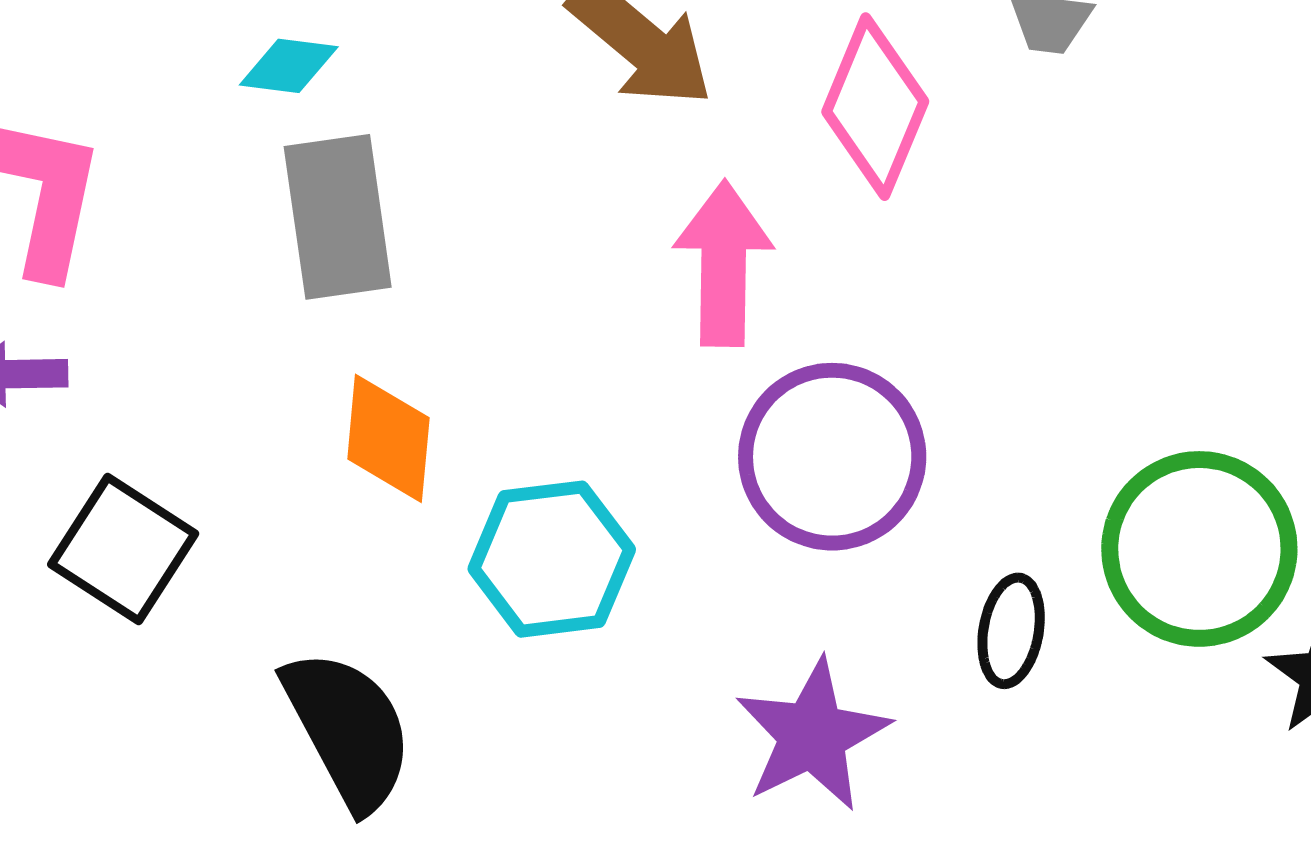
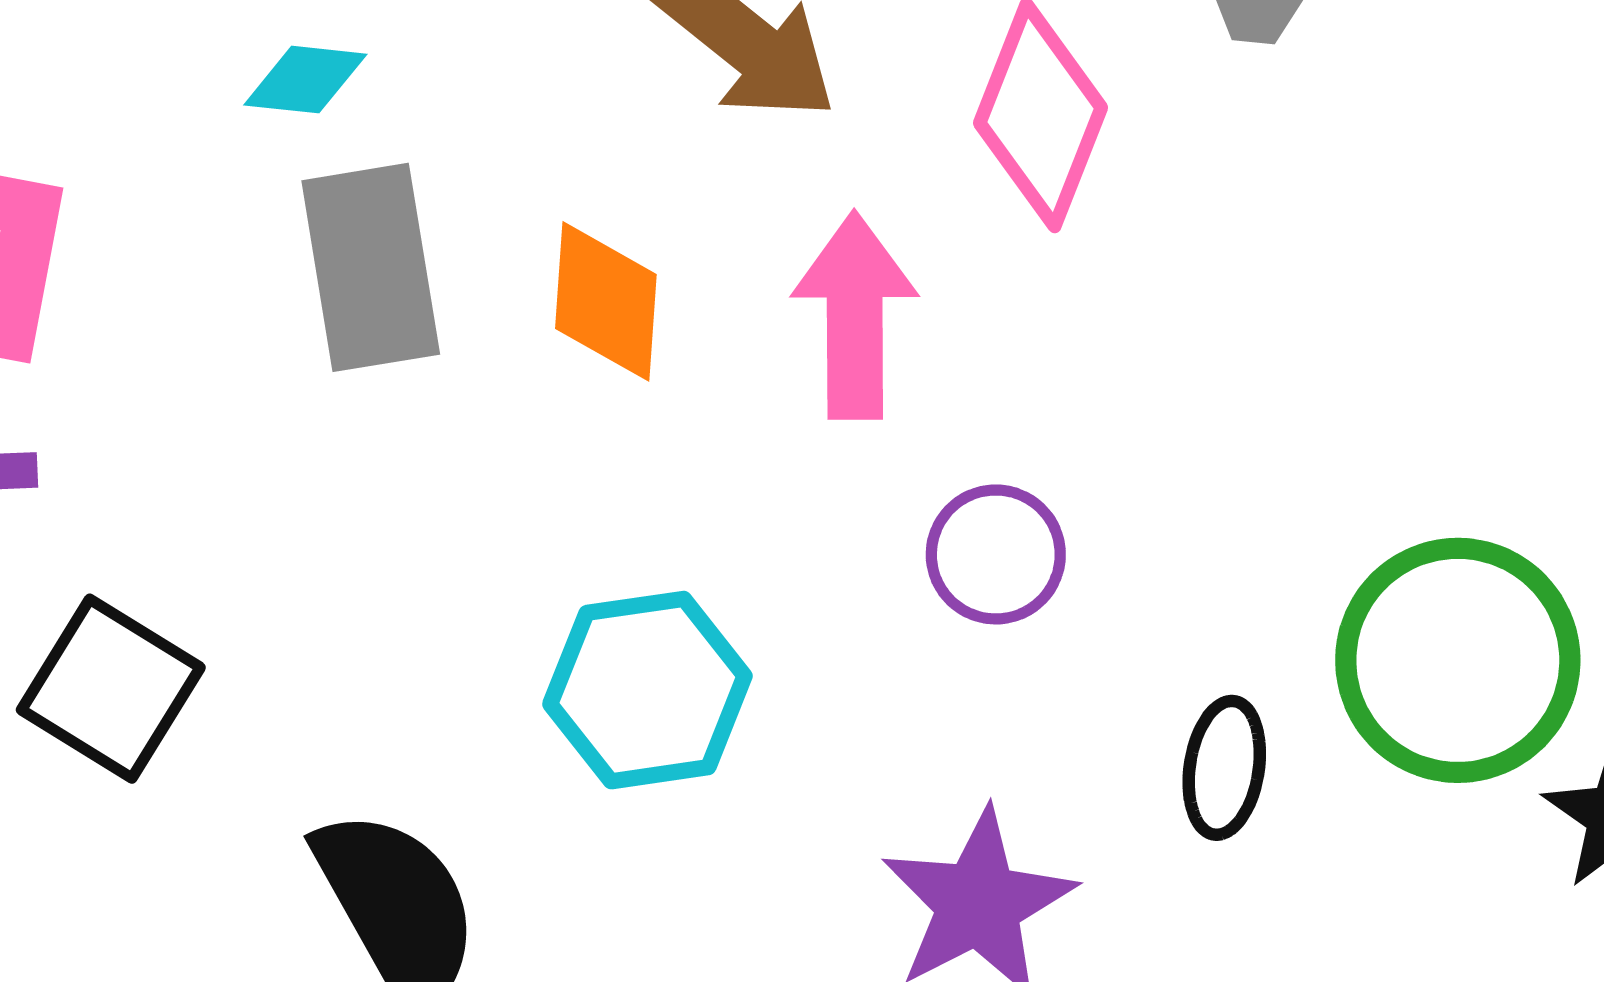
orange diamond: (388, 438) -> (606, 301), moved
purple circle: (832, 457) -> (996, 554), size x0.6

